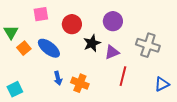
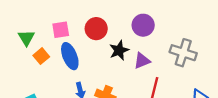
pink square: (41, 14) -> (61, 30), moved
blue ellipse: (49, 48) -> (70, 56), turned 30

